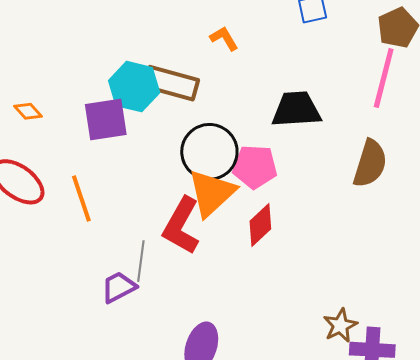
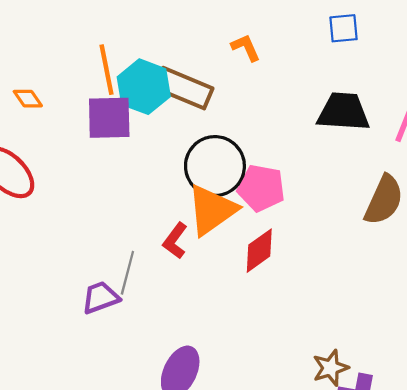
black trapezoid: (296, 109) -> (343, 112), moved
orange line: (81, 199) -> (106, 70), moved
red L-shape: (181, 226) -> (175, 241), size x0.6

